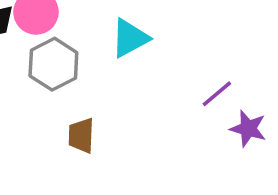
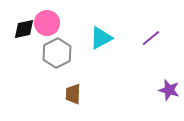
purple line: (217, 94) -> (151, 38), moved

